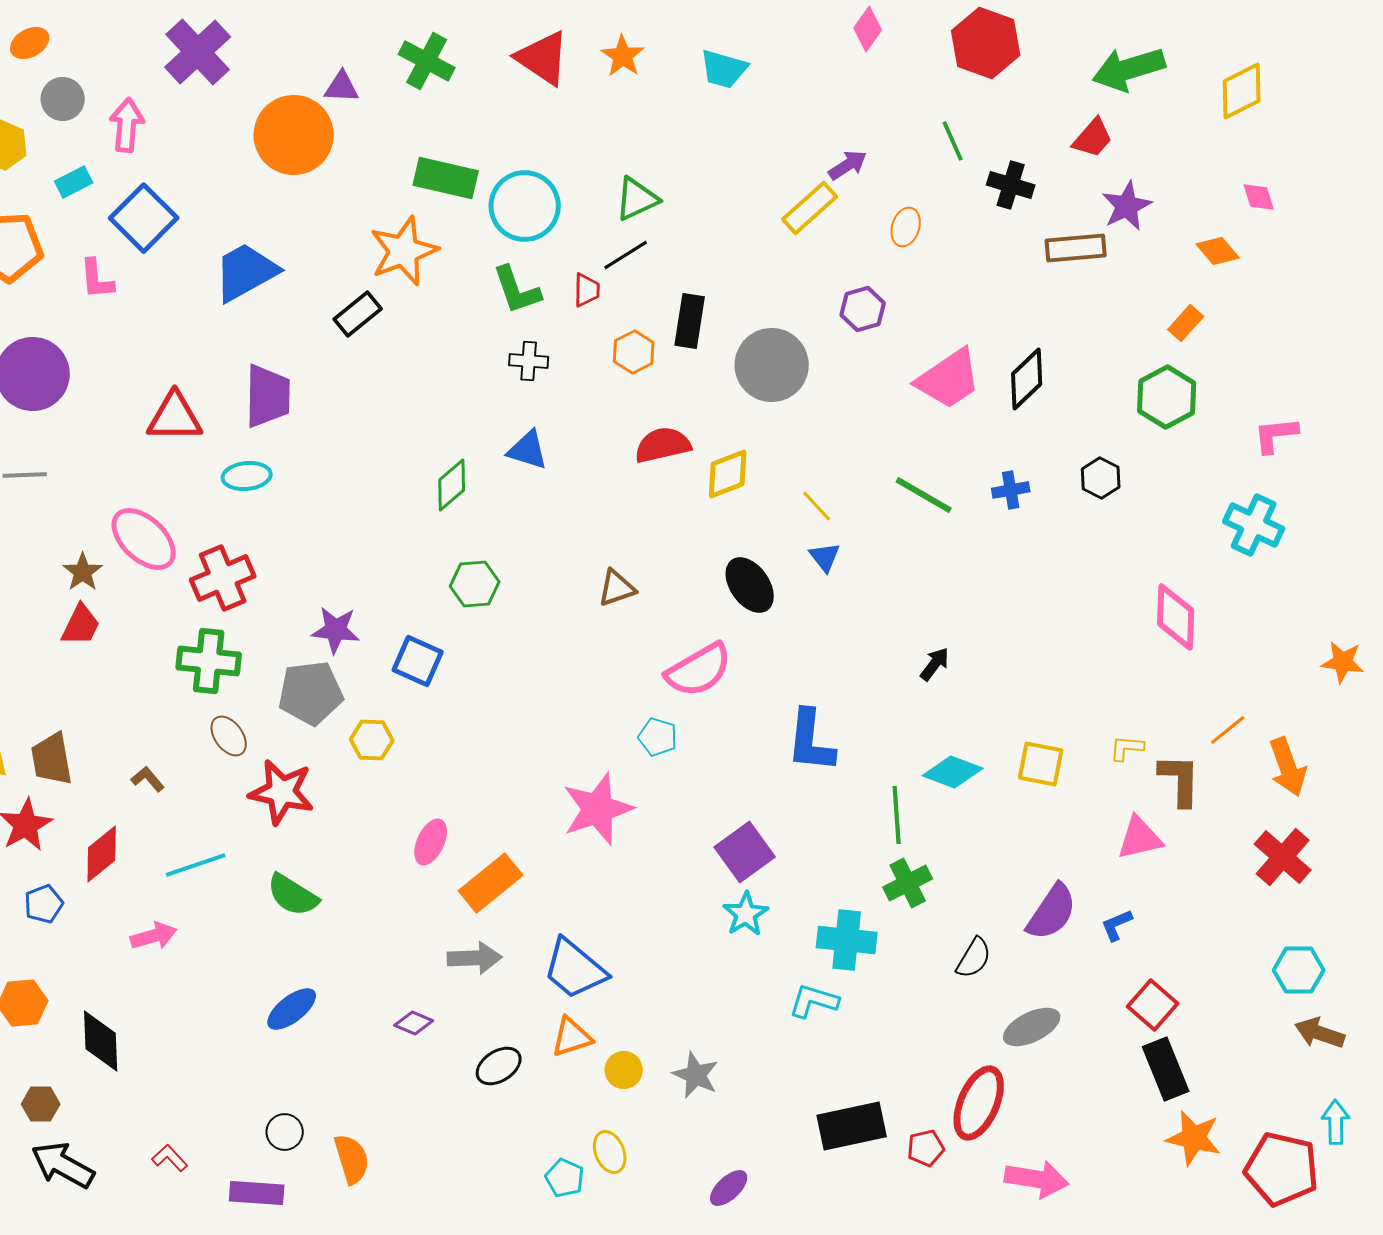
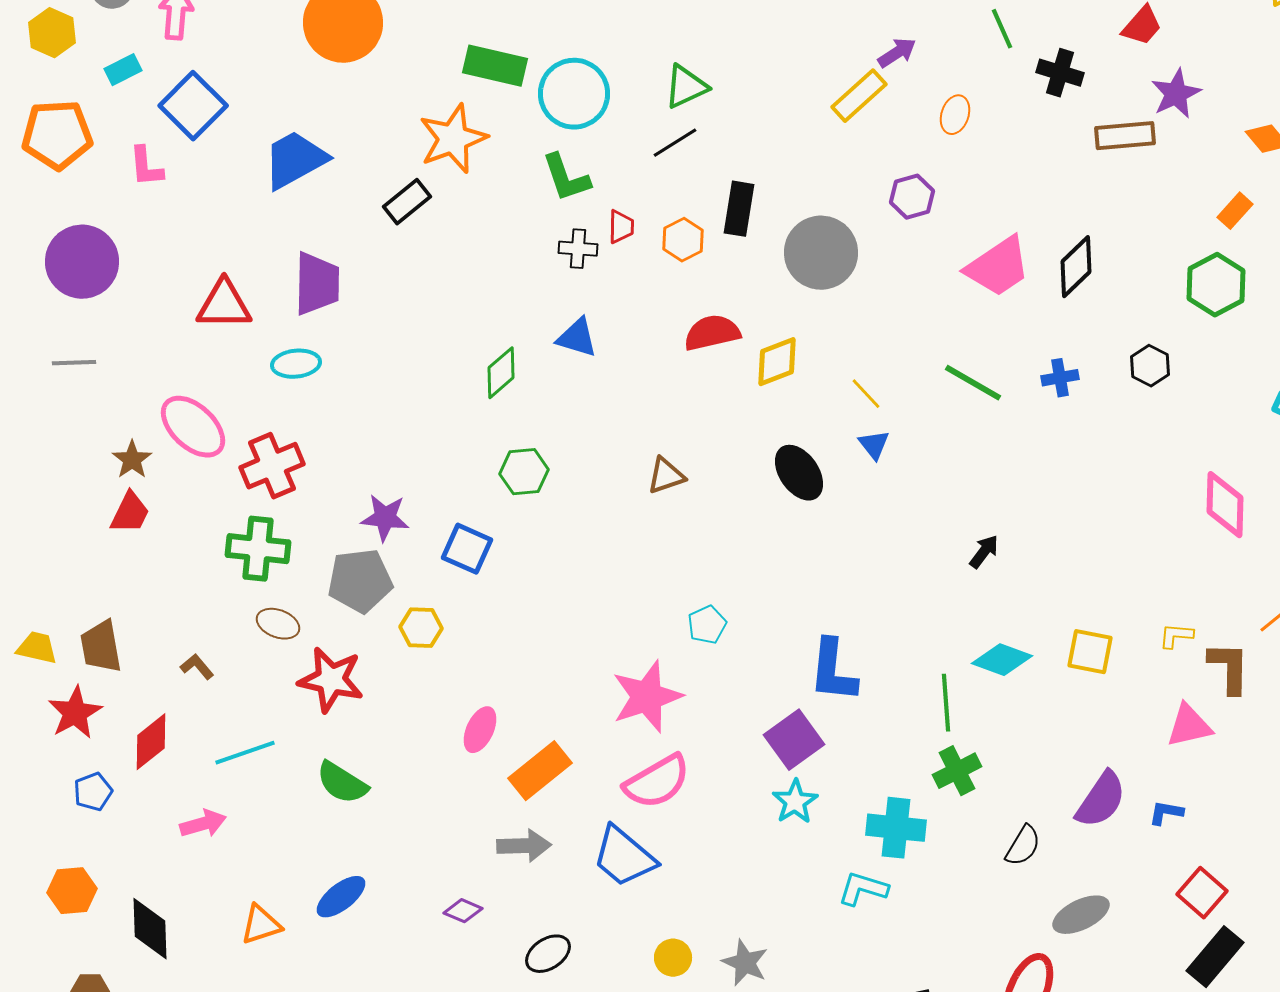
red trapezoid: (587, 290) -> (621, 227), moved
pink semicircle: (699, 670) -> (657, 782), moved
brown ellipse: (229, 736) -> (278, 624), turned -33
cyan pentagon: (658, 737) -> (707, 625), turned 30
blue L-shape: (811, 741) -> (833, 671), moved
blue L-shape: (1117, 925) -> (1166, 813), turned 33
orange triangle: (572, 1037) -> (261, 925), moved
black rectangle: (1166, 1069) -> (1215, 957), turned 62

